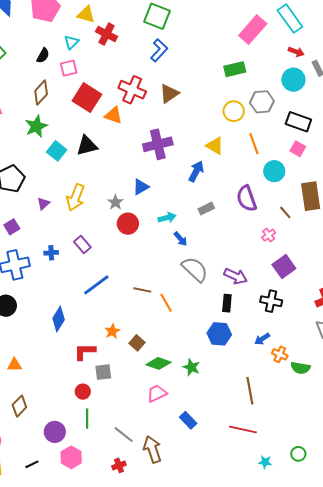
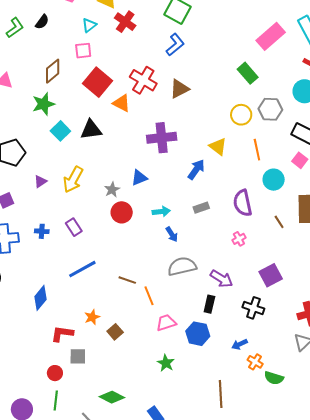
black semicircle: (43, 55) -> (42, 22), moved
green rectangle: (235, 69) -> (248, 73), turned 55
pink cross: (269, 235) -> (239, 239), moved
gray semicircle: (195, 269) -> (182, 266), turned -64
green diamond: (158, 363) -> (112, 397), moved
pink trapezoid: (157, 393) -> (166, 323), moved

